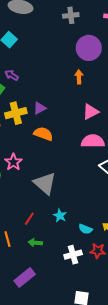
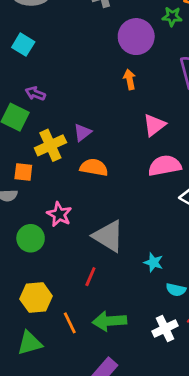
cyan star: (60, 216) -> (153, 262), moved
red line: (29, 219) -> (90, 277), moved
green arrow: (35, 243) -> (109, 321), size x1.6

